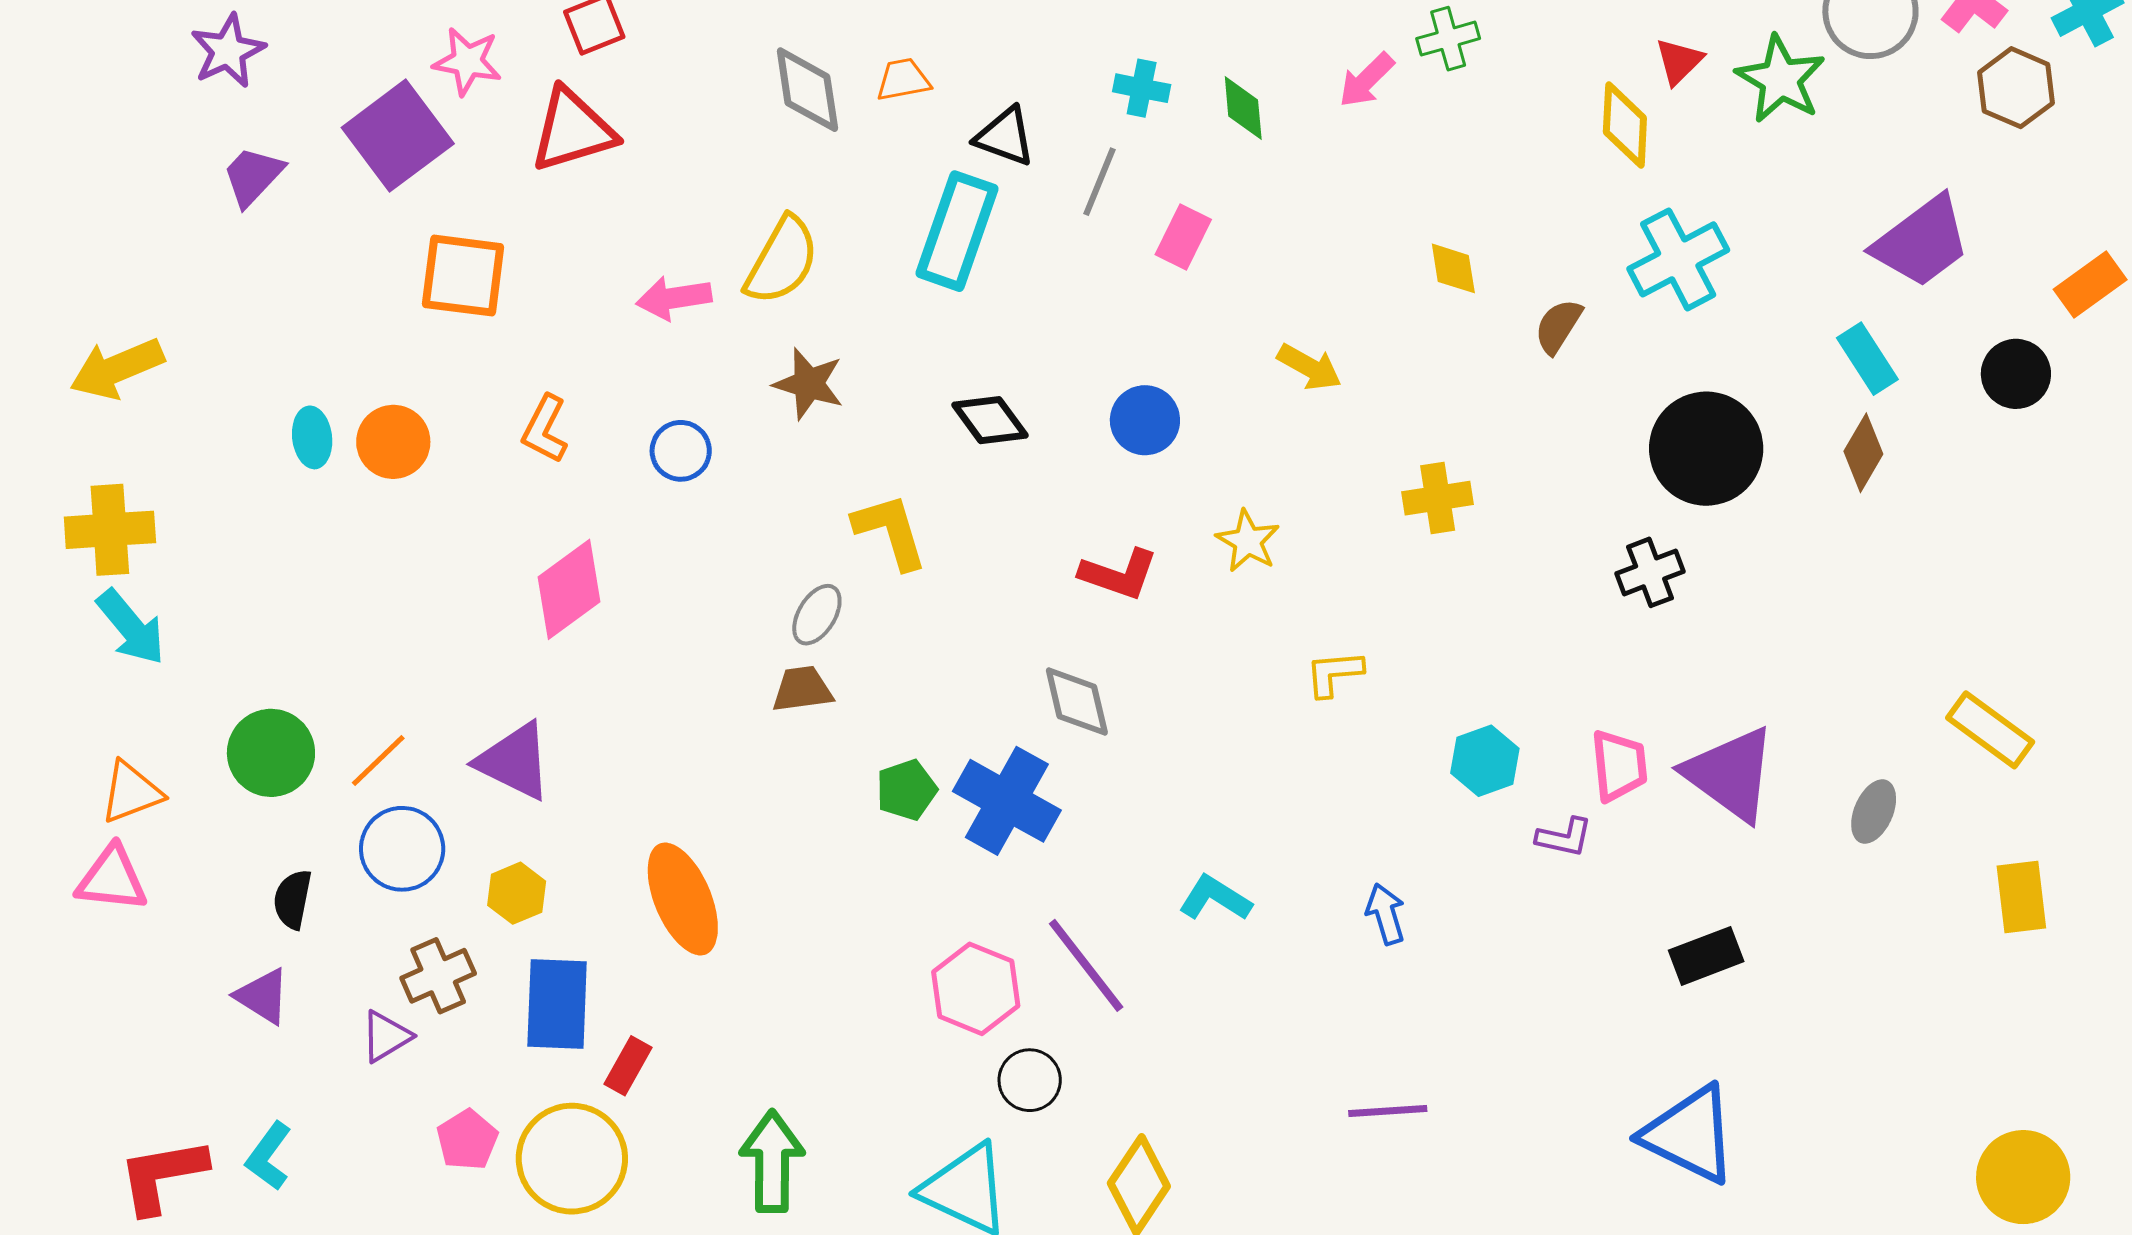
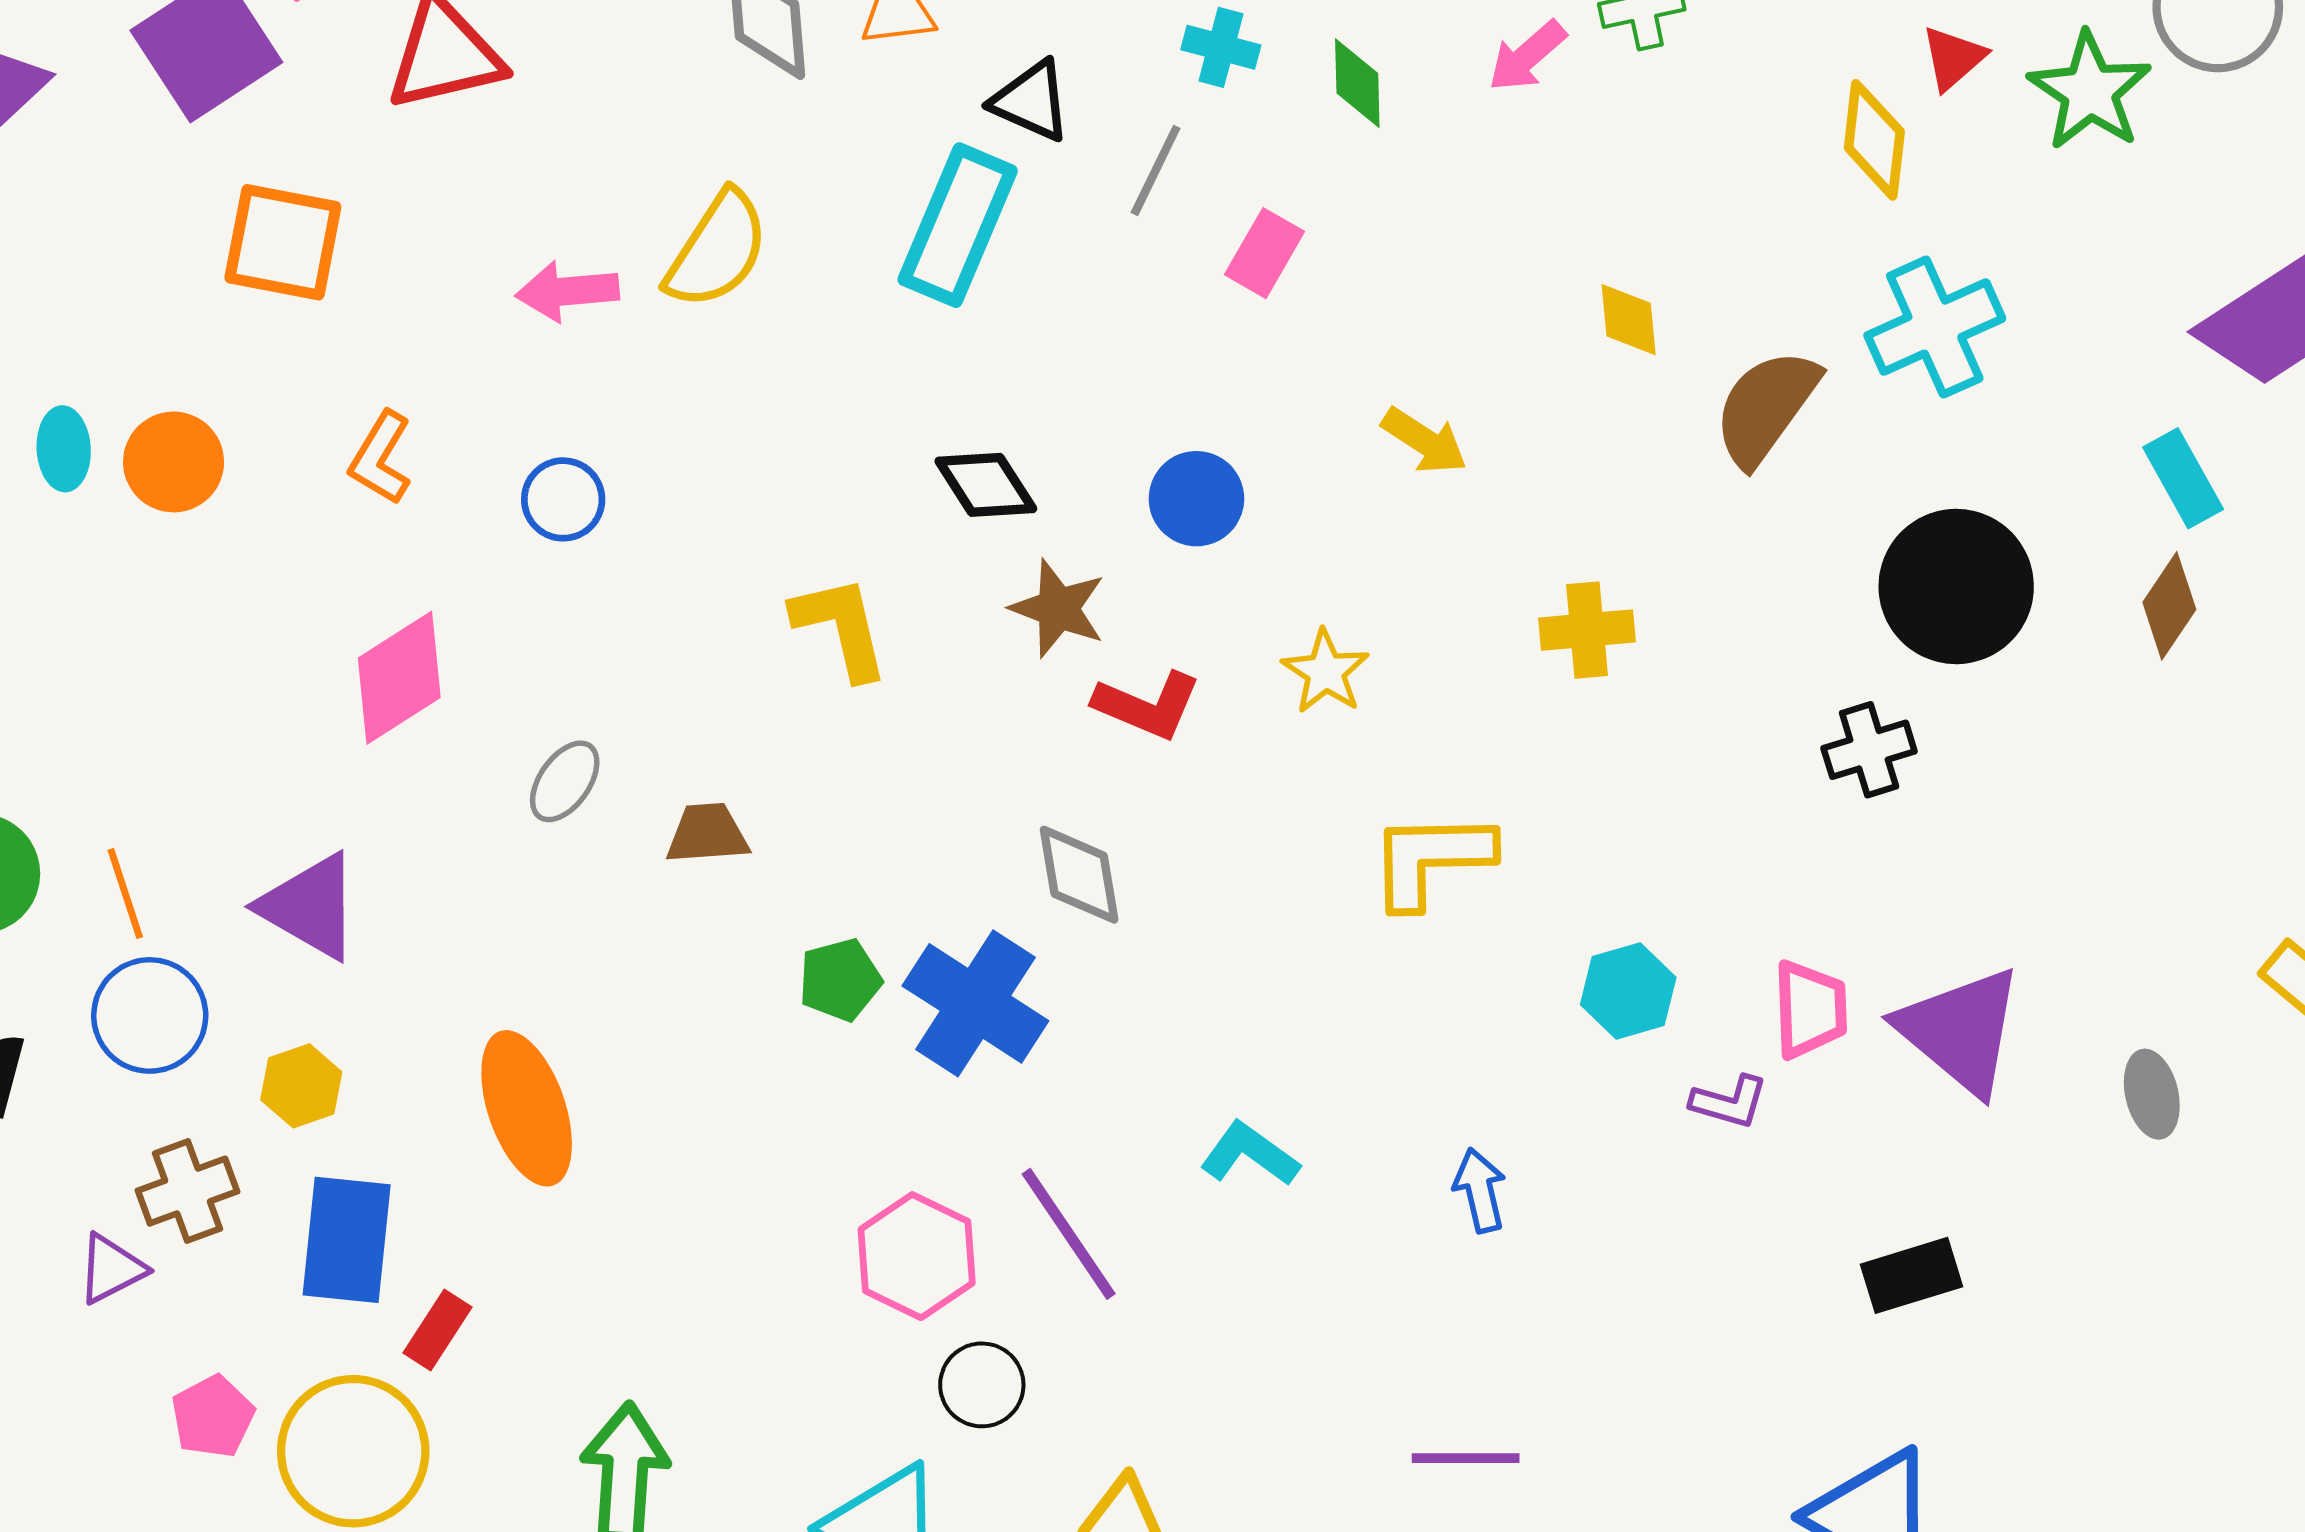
brown semicircle: (1558, 326) -> (1766, 407), size x1.6
brown star: (809, 384) -> (1058, 608), moved
gray ellipse: (817, 615) -> (565, 781), moved
yellow L-shape: (1334, 673) -> (1431, 859), size x1.6
orange line: (378, 760) -> (125, 893), turned -68
gray ellipse: (1874, 812) -> (2152, 1094), turned -40

